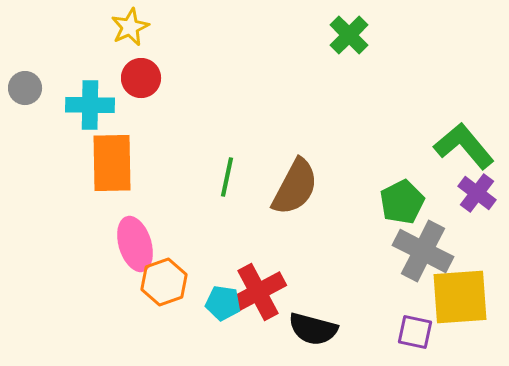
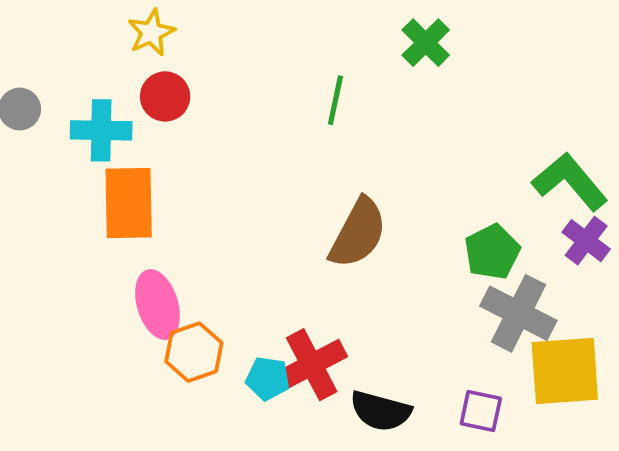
green line: (227, 177) -> (335, 100), moved
purple square: (415, 332) -> (481, 411), moved

